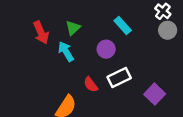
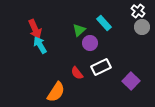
green triangle: (73, 28) -> (79, 30), moved
cyan arrow: (66, 51) -> (40, 45), moved

